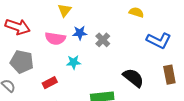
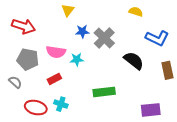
pink semicircle: (55, 38) -> (56, 52), moved
gray cross: (103, 40) -> (104, 38), size x1.5
black semicircle: (133, 78) -> (134, 61), moved

